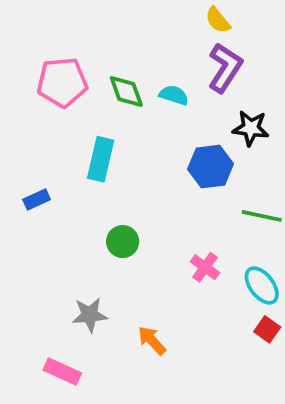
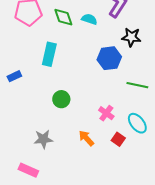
red square: (267, 329) -> (118, 139), moved
orange arrow: (152, 340) -> (86, 138), moved

